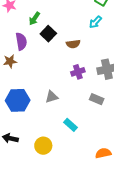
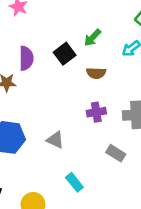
green arrow: (34, 19) -> (92, 38), moved
gray triangle: (52, 97) -> (55, 140), turned 32

